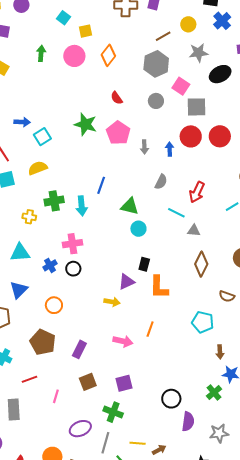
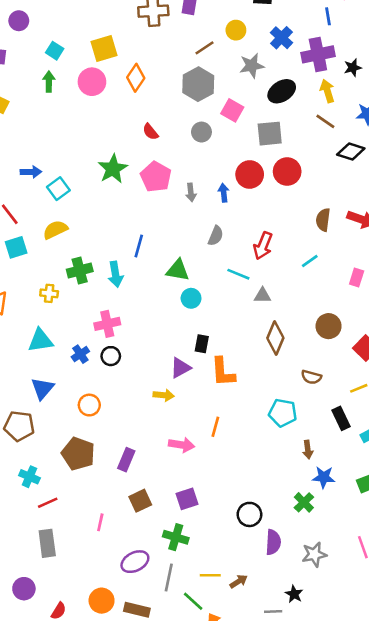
cyan square: (63, 18) -> (55, 51), moved
blue cross: (222, 21) -> (281, 38), moved
yellow square: (86, 31) -> (104, 49), size x1.5
gray square: (197, 107) -> (270, 134), moved
green star: (86, 124) -> (113, 169), turned 30
red line: (29, 379) -> (48, 503), moved

